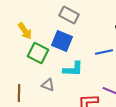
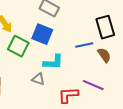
gray triangle: (48, 85) -> (38, 79), moved

